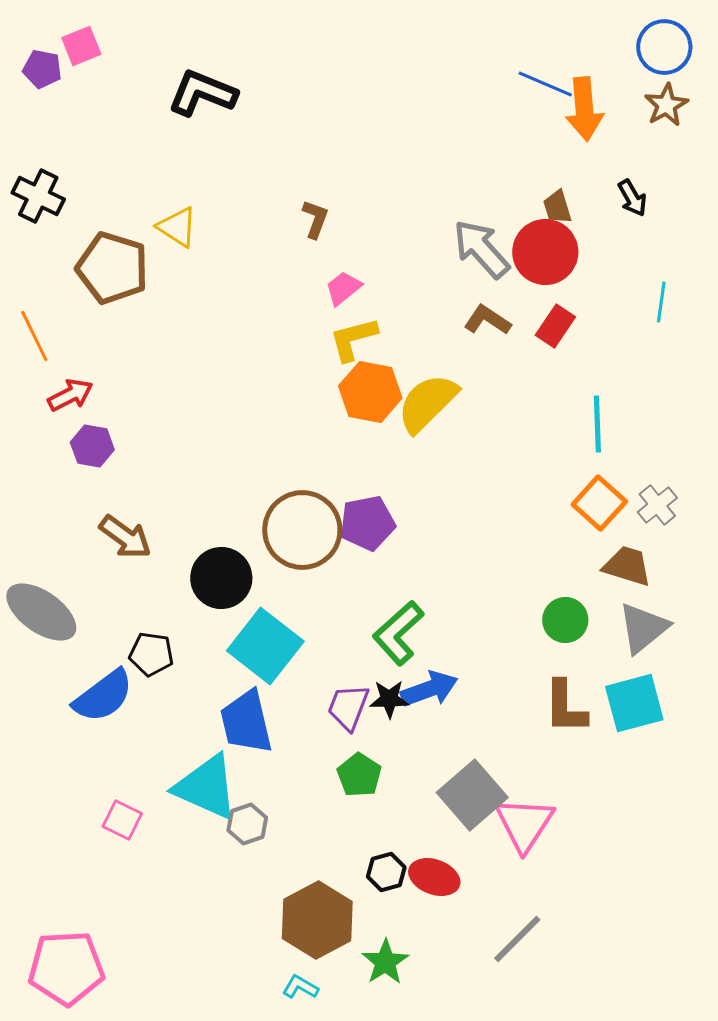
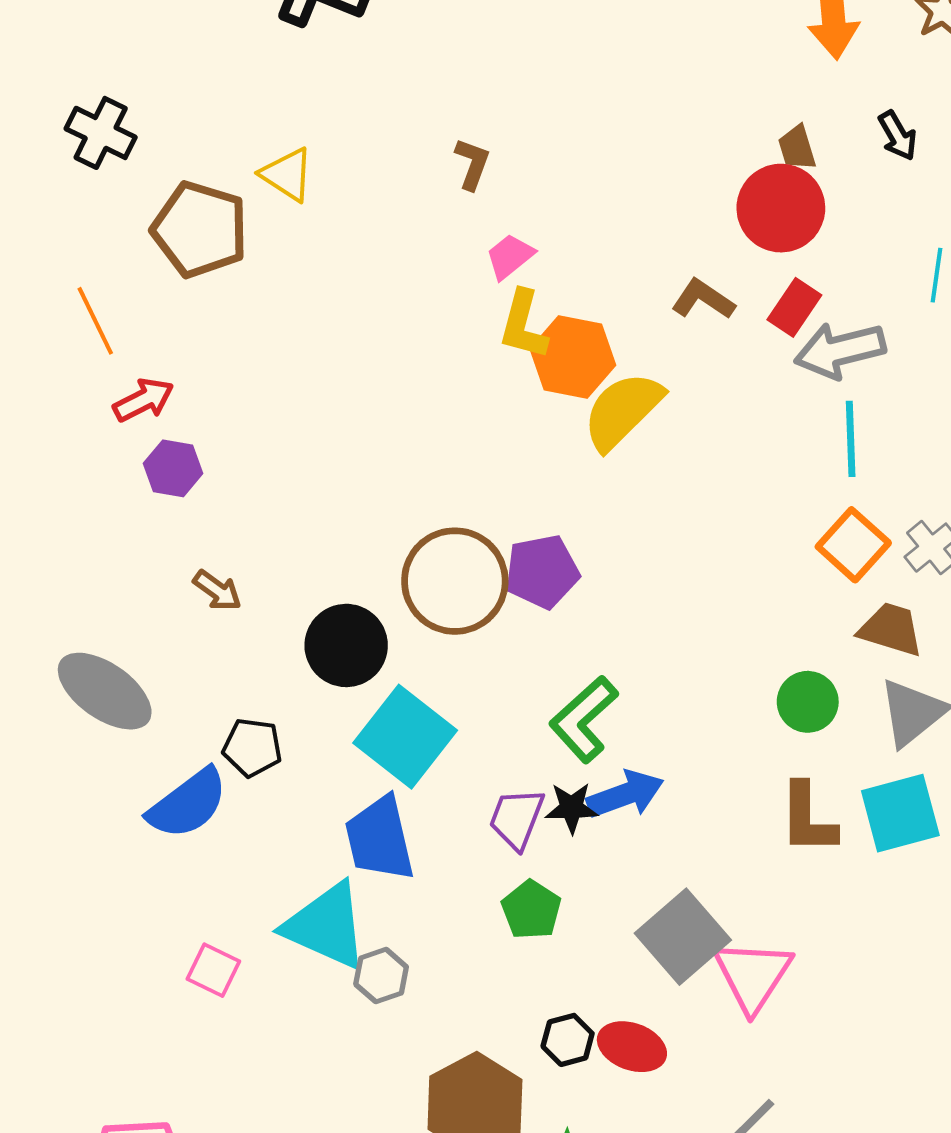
gray arrow: (481, 249) -> (840, 350), moved, turned -62
yellow L-shape: (353, 339) -> (523, 325), turned -60
orange hexagon: (370, 392) -> (573, 357), moved
brown arrow: (125, 537) -> (217, 590), size x0.7

